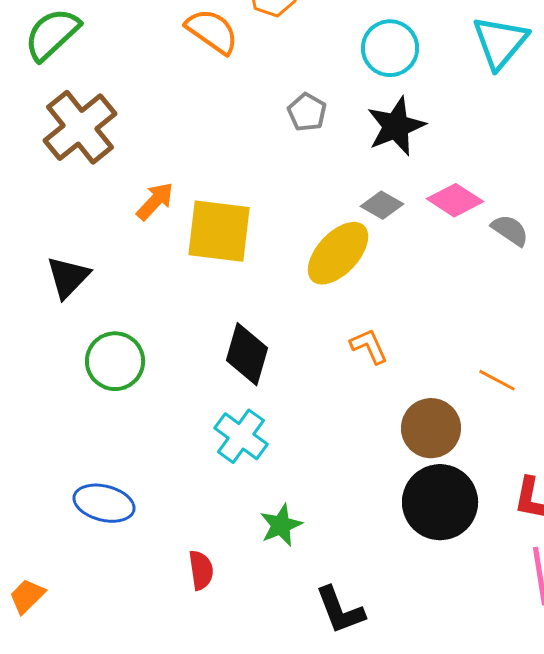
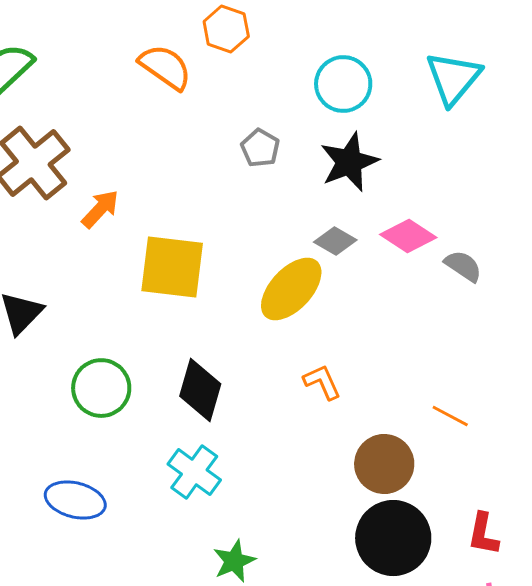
orange arrow: (155, 201) -> (100, 209), moved
green circle: (115, 361) -> (101, 388), moved
blue ellipse: (104, 503) -> (75, 500), moved

